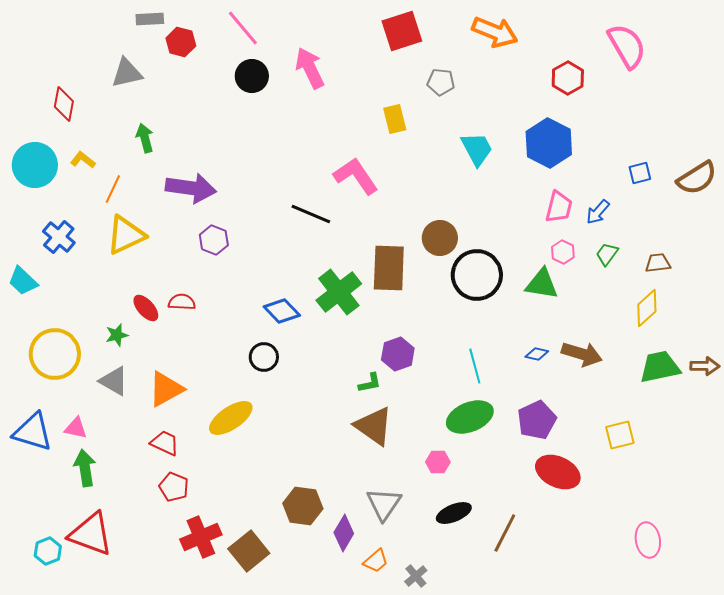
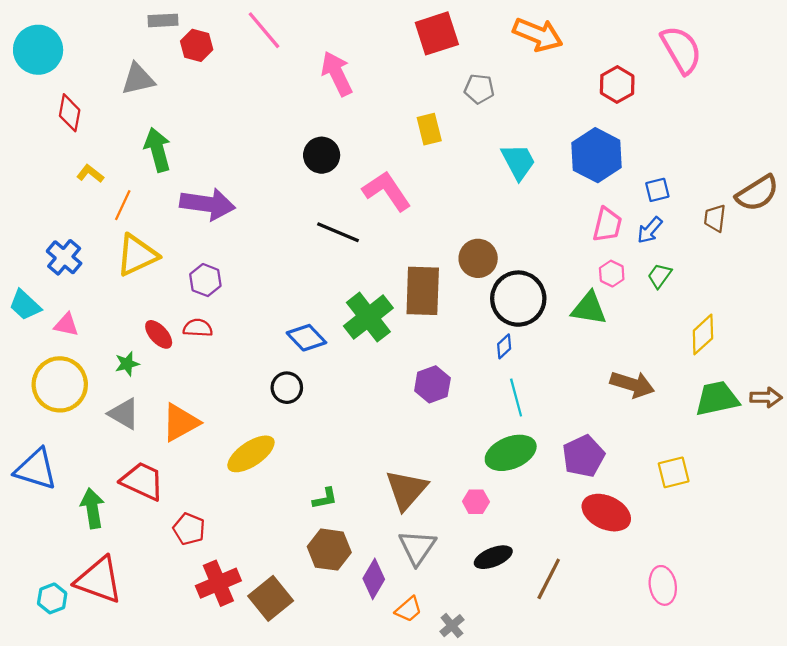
black circle: (252, 76) -> (322, 155), moved
green arrow: (145, 138) -> (158, 150), size x1.4
cyan circle: (35, 165) -> (38, 50), moved
blue square: (640, 173) -> (657, 190), moved
purple hexagon: (214, 240) -> (205, 280), moved
brown trapezoid: (658, 263) -> (715, 218), moved, turned -76
blue diamond: (537, 354) -> (504, 346), moved, turned -55
green L-shape: (370, 383) -> (325, 498), moved
brown triangle: (374, 426) -> (406, 490), moved, turned 36
pink triangle: (76, 428) -> (66, 325), moved
red trapezoid: (165, 443) -> (142, 481), moved, size x1.4
pink ellipse: (648, 540) -> (663, 585), moved

